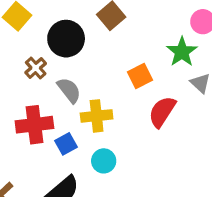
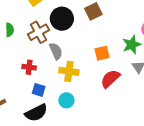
brown cross: (36, 68) -> (39, 32), size x1.5
red cross: (34, 125) -> (29, 67), size x0.6
blue square: (66, 144) -> (39, 90), moved, turned 32

